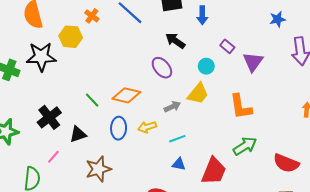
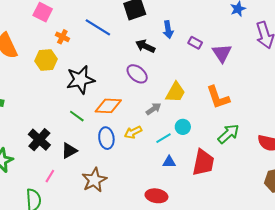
blue arrow: (202, 15) -> (168, 30), moved
black star: (41, 57) -> (80, 80), moved
cyan circle: (206, 66) -> (183, 127), moved

